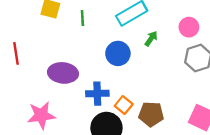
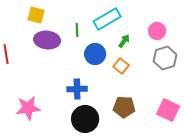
green line: (82, 18) -> (77, 30), moved
purple ellipse: (63, 73) -> (47, 40), moved
orange square: (124, 105) -> (121, 66), moved

